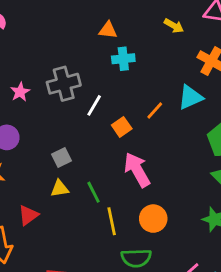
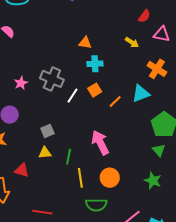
gray cross: (64, 84) -> (52, 79), turned 35
orange square: (122, 127) -> (95, 90), moved
green line: (93, 192) -> (69, 157), turned 35
red triangle: (28, 215) -> (22, 170), turned 49

